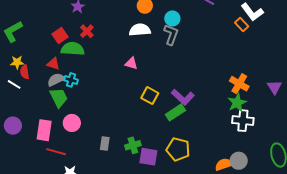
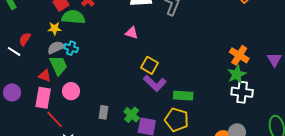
yellow star: (17, 62) -> (55, 28), moved
red triangle: (53, 64) -> (45, 76), moved
red semicircle: (25, 72) -> (25, 39), turned 40
purple L-shape: (183, 97) -> (155, 83), moved
green rectangle: (175, 112) -> (183, 96), moved, turned 36
green cross: (133, 145) -> (132, 115), turned -35
red line: (56, 152) -> (55, 120), turned 30

